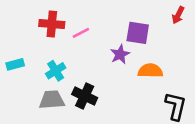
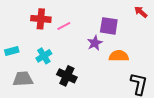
red arrow: (178, 15) -> (141, 12), turned 104
gray trapezoid: (52, 100) -> (23, 79), moved

